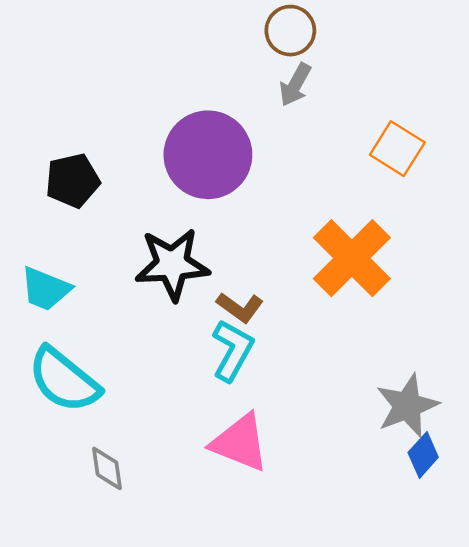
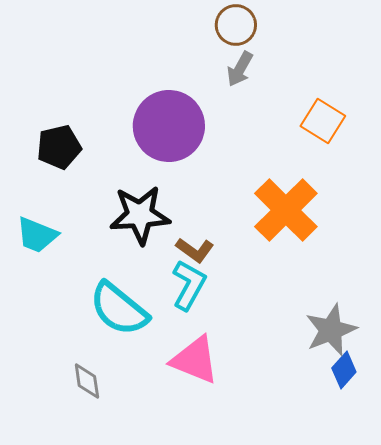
cyan semicircle: (64, 380) -> (119, 309), moved

